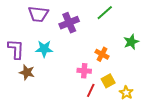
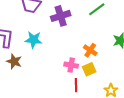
yellow square: (108, 81) -> (89, 69), moved
red line: (91, 90) -> (76, 85), turned -32

